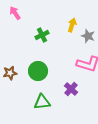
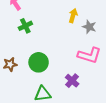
green cross: (42, 35) -> (25, 26), moved

